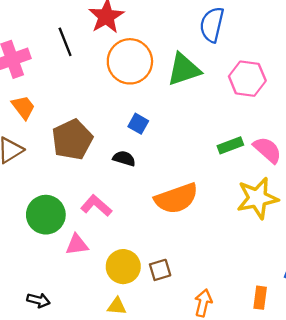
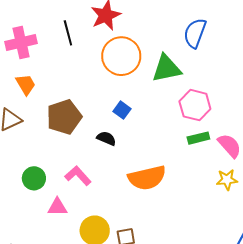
pink hexagon: (247, 79) -> (195, 105), moved
yellow star: (257, 198) -> (227, 180), moved, size x0.6
green circle: (46, 215) -> (34, 178), size x0.7

